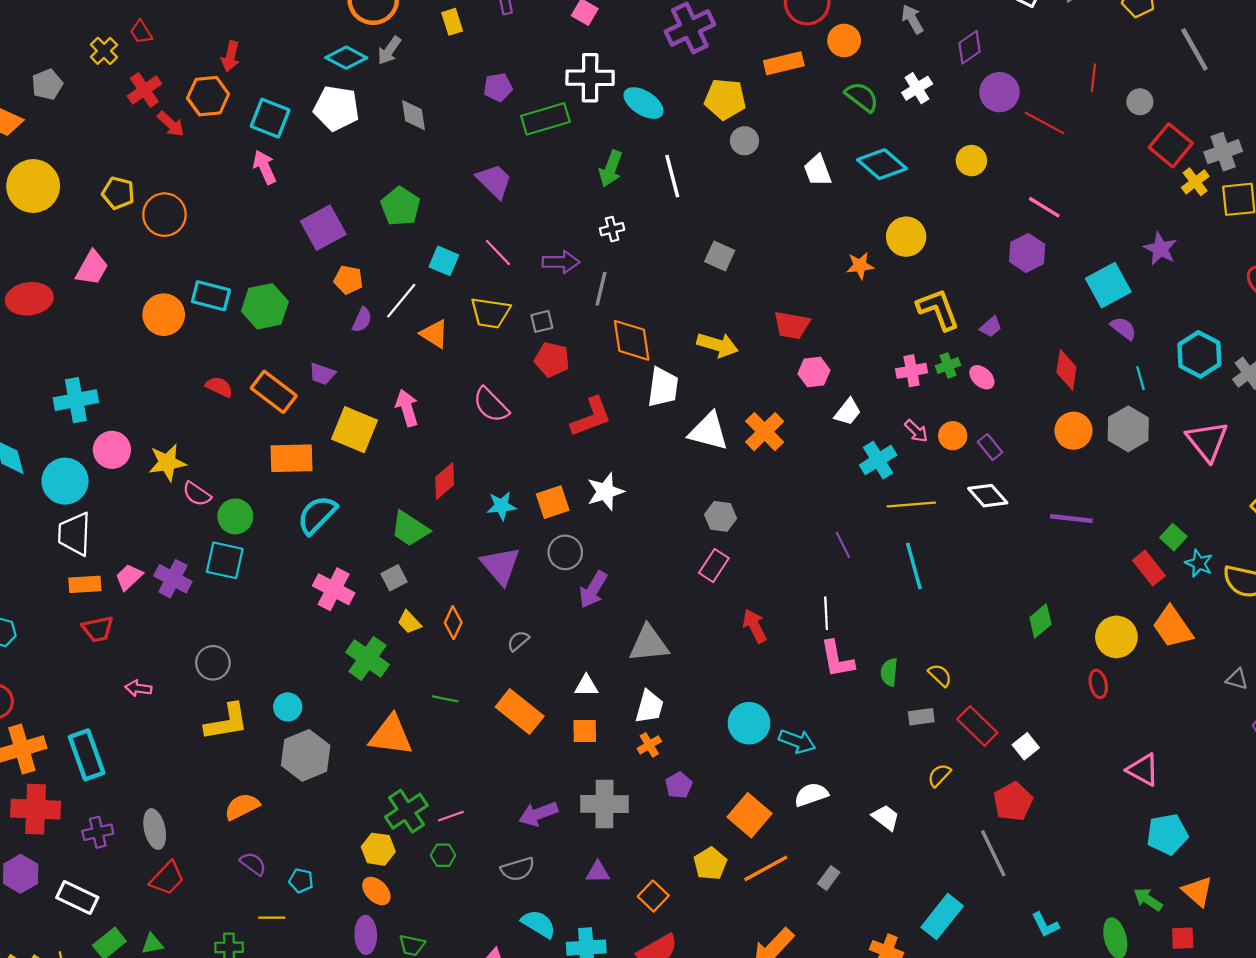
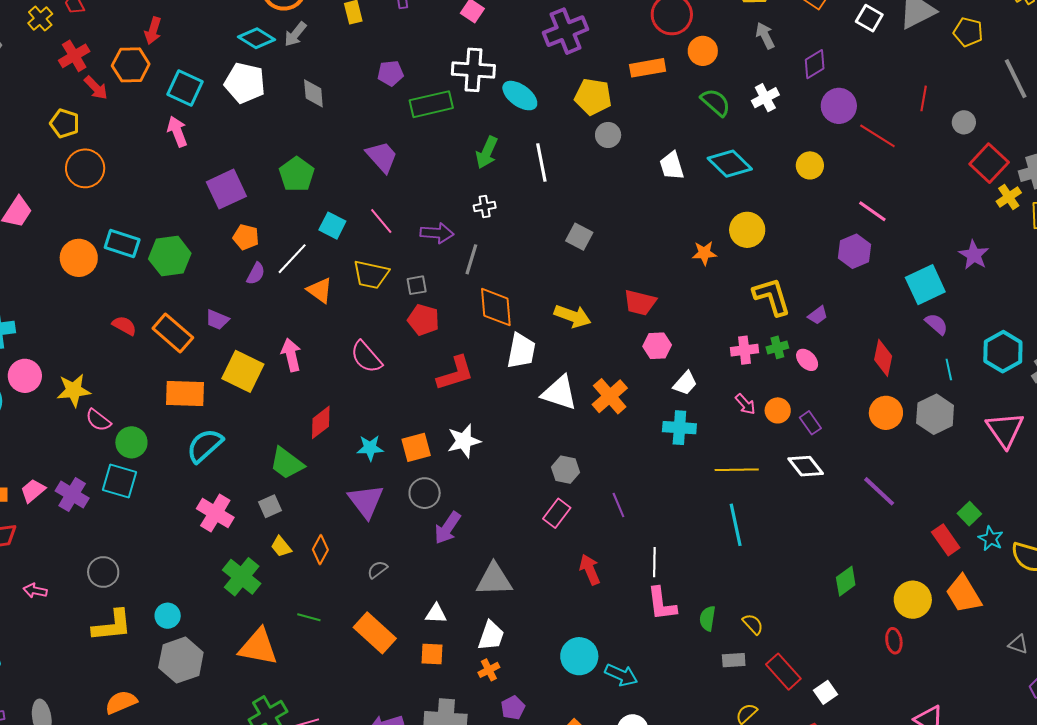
yellow pentagon: (118, 193) -> (65, 123), moved
cyan cross: (878, 460) -> (679, 428), moved, turned 32
purple line: (1071, 519) -> (879, 491), turned 33
purple line: (843, 545) -> (618, 505), moved

